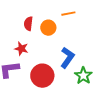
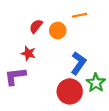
red semicircle: (28, 24) -> (36, 26), turned 32
red circle: (42, 76) -> (70, 91), moved

